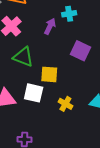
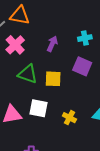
cyan cross: (69, 14) -> (85, 38), moved
yellow square: (49, 74) -> (53, 79), moved

